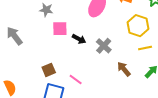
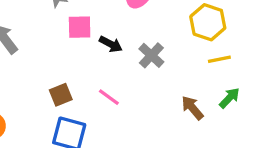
brown arrow: (124, 69) -> (192, 108), moved
pink line: (76, 79) -> (109, 97), moved

